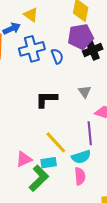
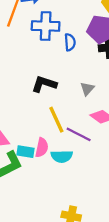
purple line: (90, 133) -> (79, 134), turned -75
yellow line: (56, 142) -> (56, 120), moved
pink semicircle: (80, 176) -> (42, 148), moved

